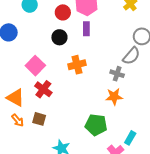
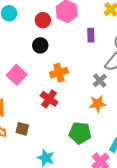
purple rectangle: (86, 29) -> (91, 35), moved
gray cross: (117, 74) -> (100, 80), turned 32
red cross: (43, 89) -> (49, 99), moved

